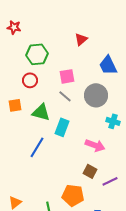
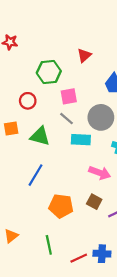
green hexagon: (37, 54) -> (49, 72), moved
cyan rectangle: (62, 127) -> (81, 140), moved, turned 72
orange pentagon: (73, 195) -> (61, 206), moved

